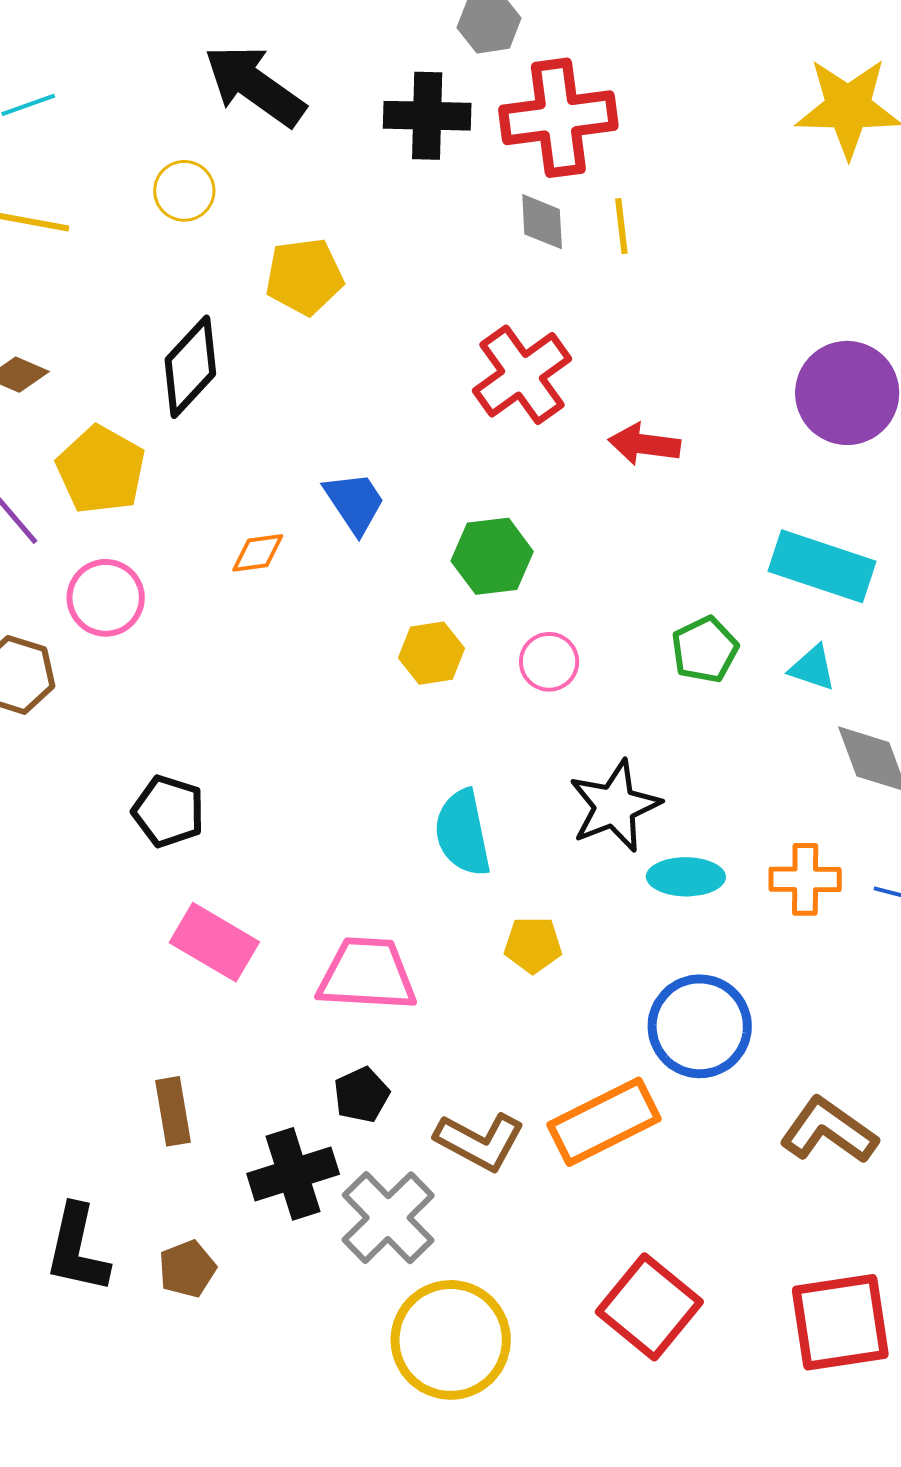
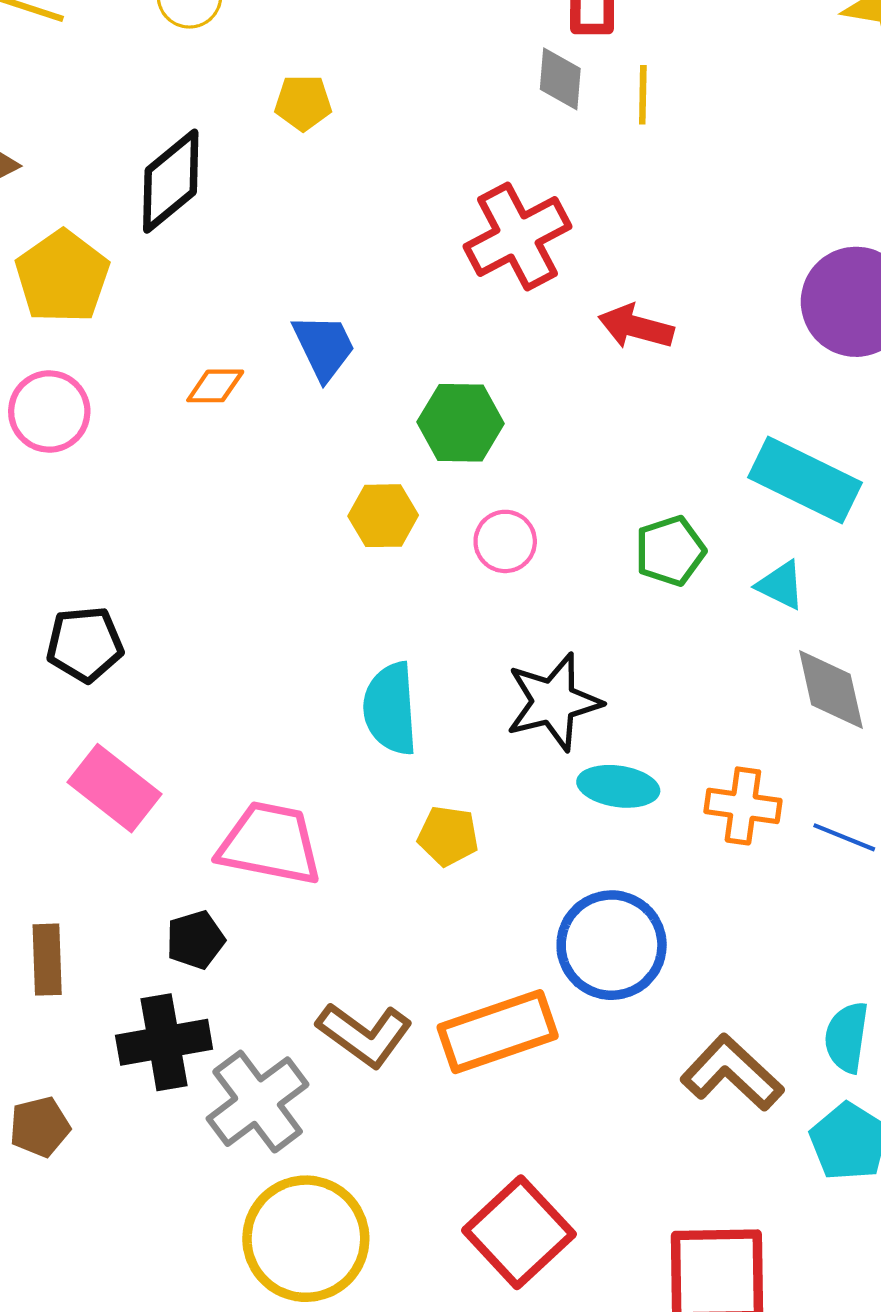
yellow pentagon: (304, 276) -> (303, 103), size x0.7
black pentagon: (168, 811) -> (85, 644), turned -30
black pentagon: (361, 1095) -> (195, 940), moved

